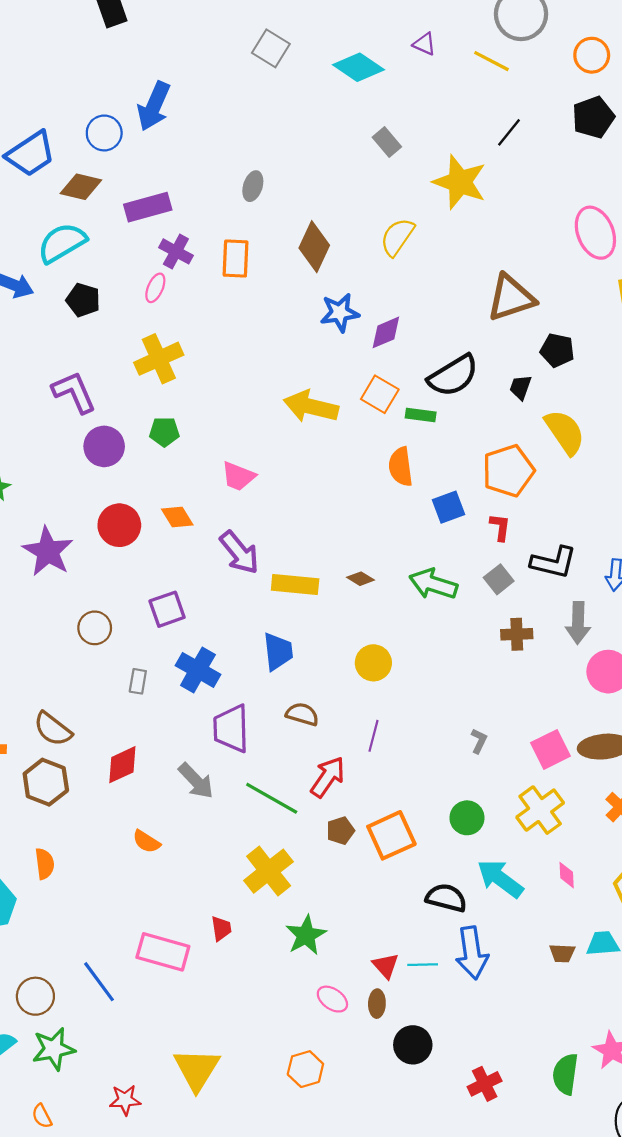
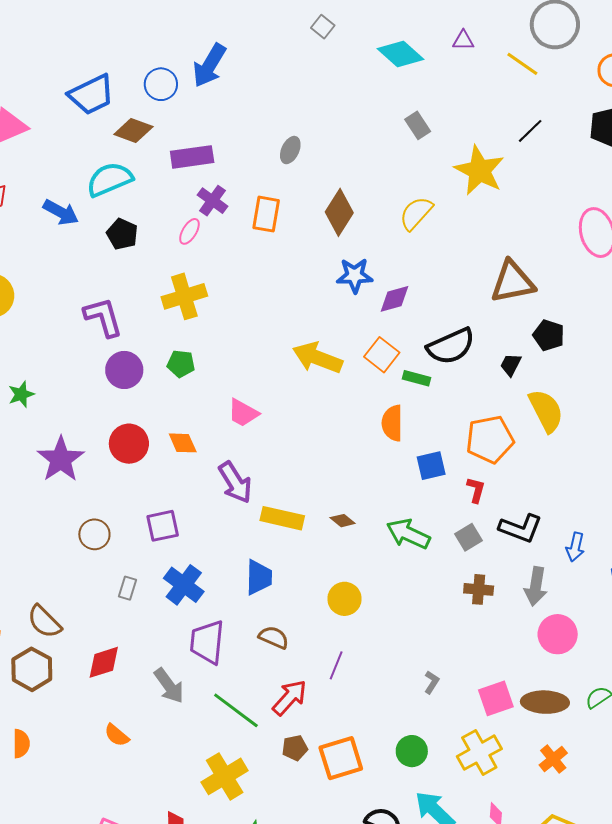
purple triangle: (424, 44) -> (463, 40), turned -30
gray square: (271, 48) -> (323, 27), size x0.7

